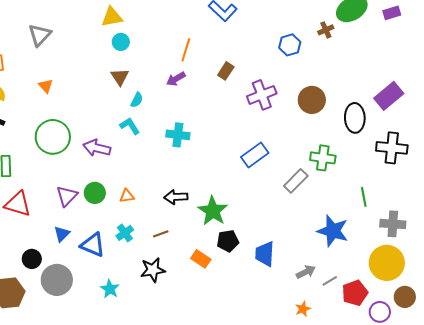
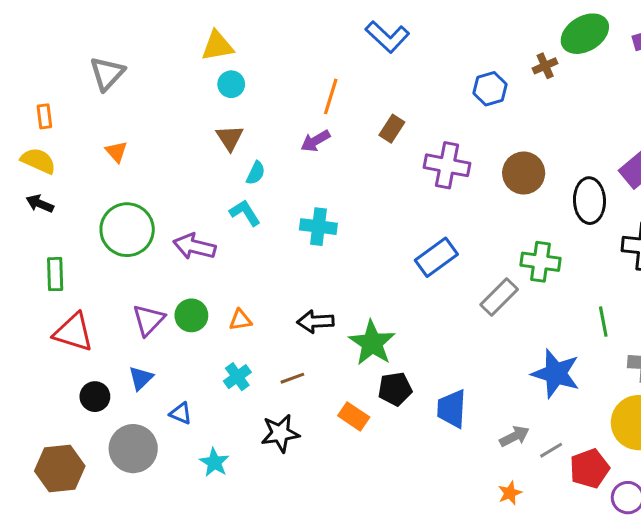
purple cross: (262, 95) -> (447, 165), turned 32
blue triangle: (93, 245) -> (181, 413), moved, size x0.6
black circle: (32, 259) -> (95, 397), moved

